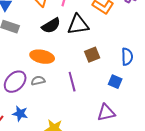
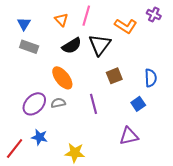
black triangle: (78, 25) -> (100, 45), turned -45
orange ellipse: (42, 57) -> (62, 78), turned 40
blue square: (115, 82) -> (138, 104), turned 32

